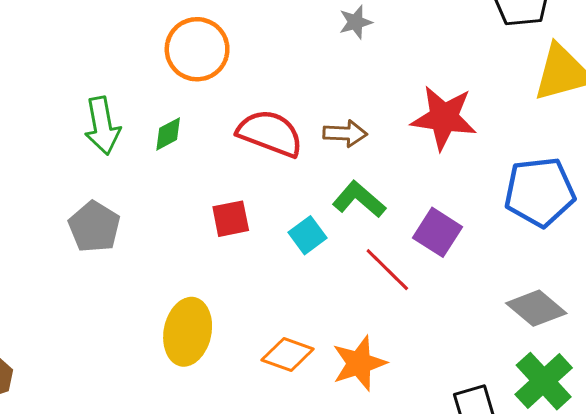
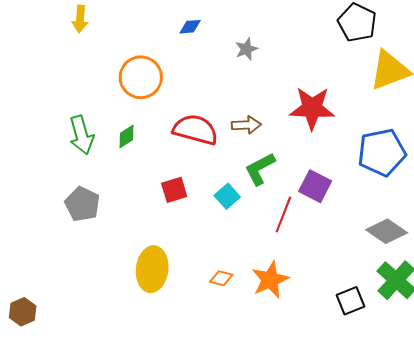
green L-shape: (359, 199) -> (260, 169), turned -63
red line: (387, 270) -> (283, 215), turned 72
orange diamond: (288, 355) -> (221, 278), size x0.7

